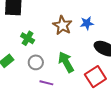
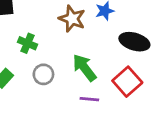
purple line: (46, 83) -> (89, 99), moved

